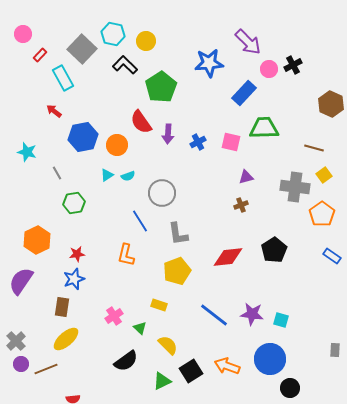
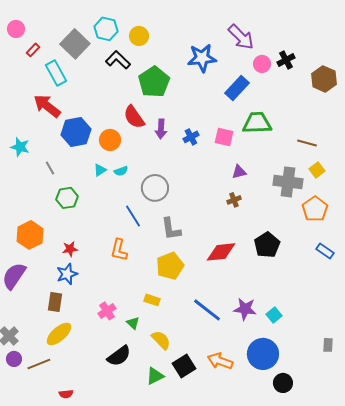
brown hexagon: (331, 104) -> (324, 79), moved
red arrow: (54, 111) -> (47, 106), size x1.8
cyan square: (281, 320) -> (274, 315), turned 35

